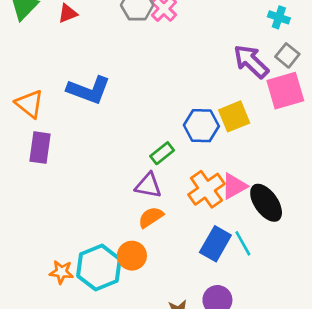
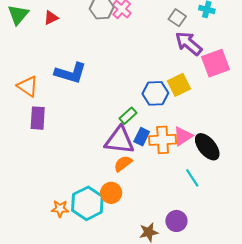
gray square: (287, 55) -> (177, 18), moved
purple triangle: (148, 185) -> (119, 140), size x1.5
orange cross: (206, 189) -> (163, 140), turned 36
blue rectangle: (215, 244) -> (142, 137), moved, size x0.7

